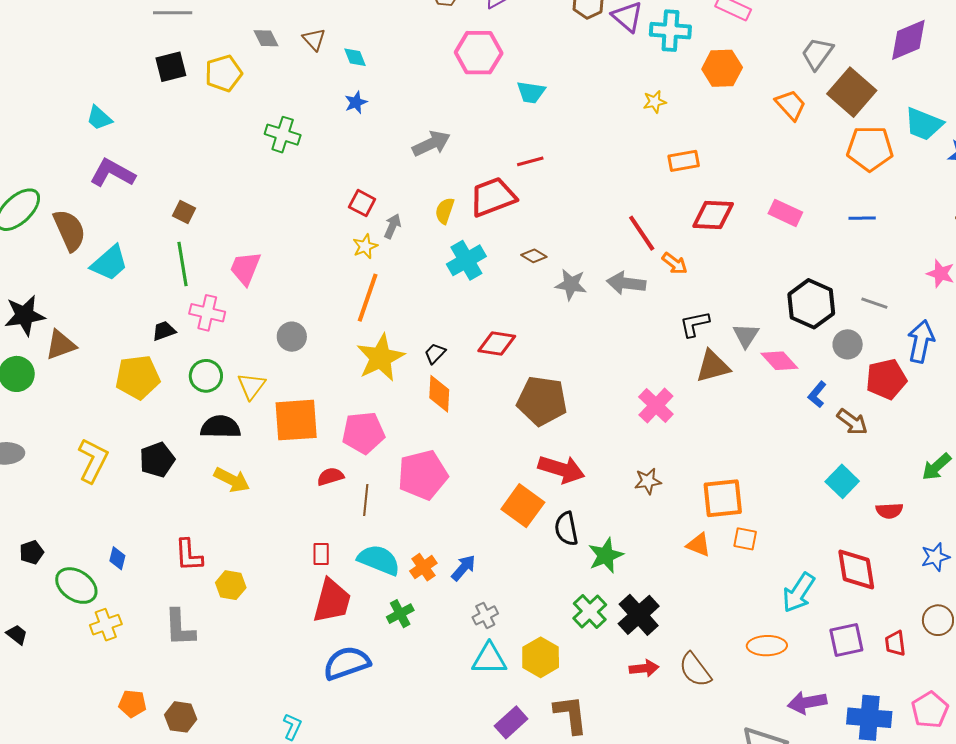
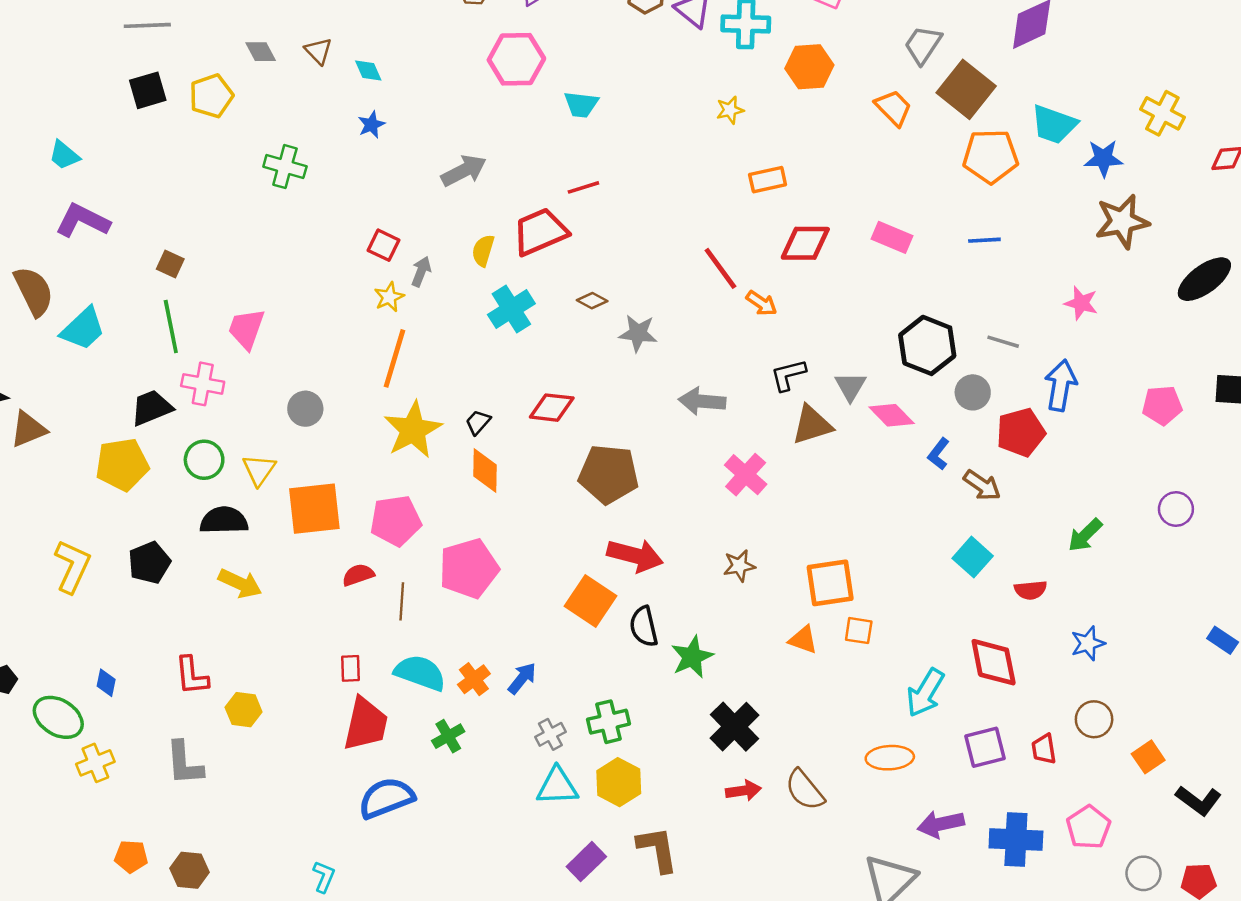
gray arrow: (626, 283) -> (702, 401), moved
black trapezoid: (164, 331) -> (152, 408), size x1.5
green cross: (590, 612) -> (608, 722), moved, turned 32

